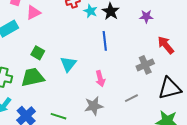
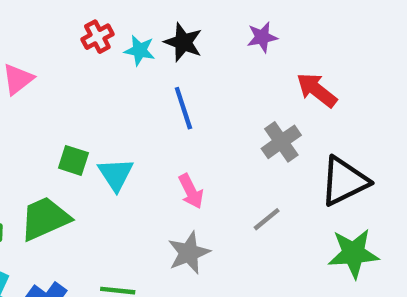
green square: (38, 53) -> (73, 160), moved

